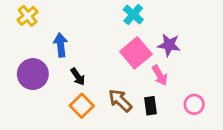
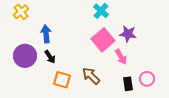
black arrow: (78, 77) -> (50, 57), moved
orange square: (82, 106) -> (62, 80), turned -30
black rectangle: (150, 106) -> (128, 84), moved

